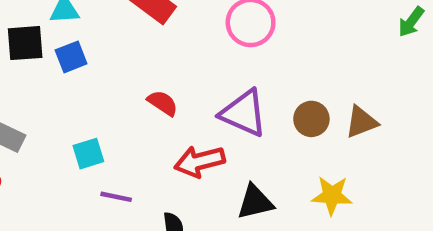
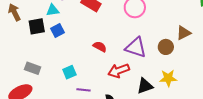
brown triangle: (361, 122) -> (184, 33), moved
yellow star: (332, 195) -> (168, 78), moved

